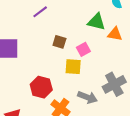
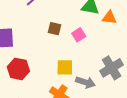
yellow square: (73, 67) -> (65, 67), moved
red hexagon: (41, 87) -> (18, 69), moved

